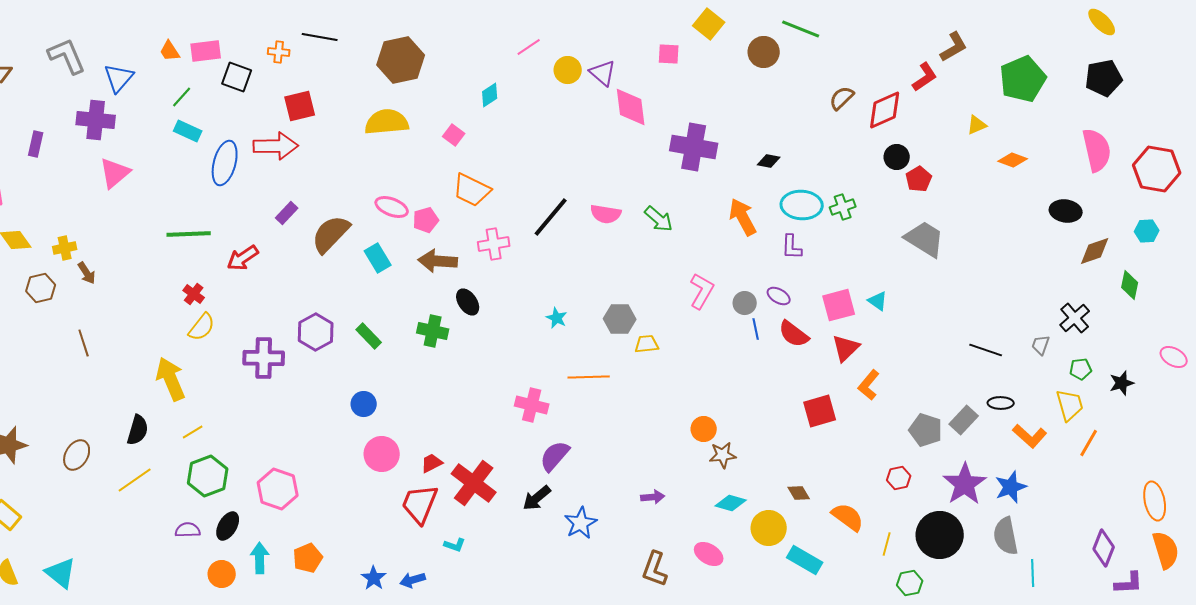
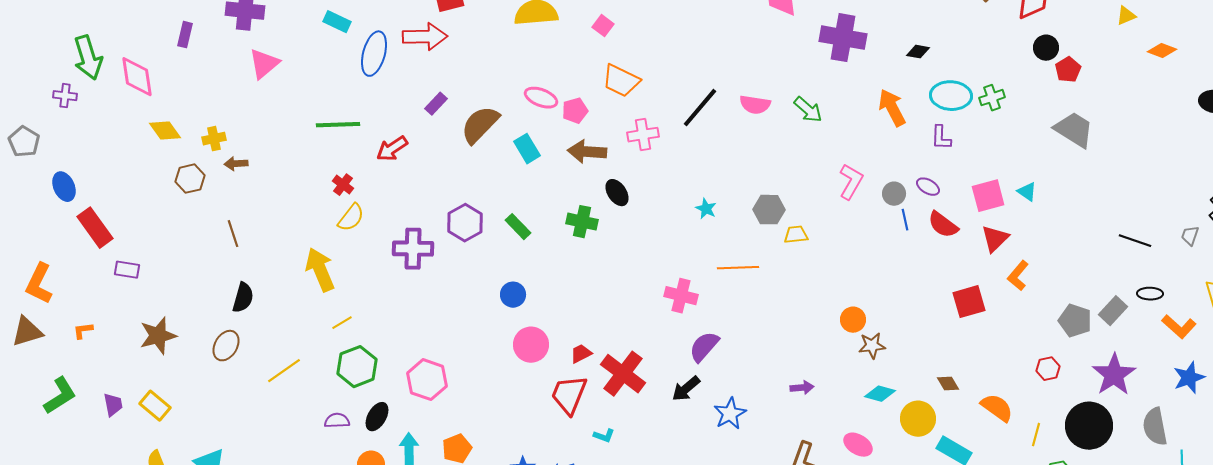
brown arrow: (87, 273) -> (236, 164), turned 120
black semicircle: (138, 430) -> (243, 298), moved
blue star: (1011, 487) -> (1189, 378), moved

